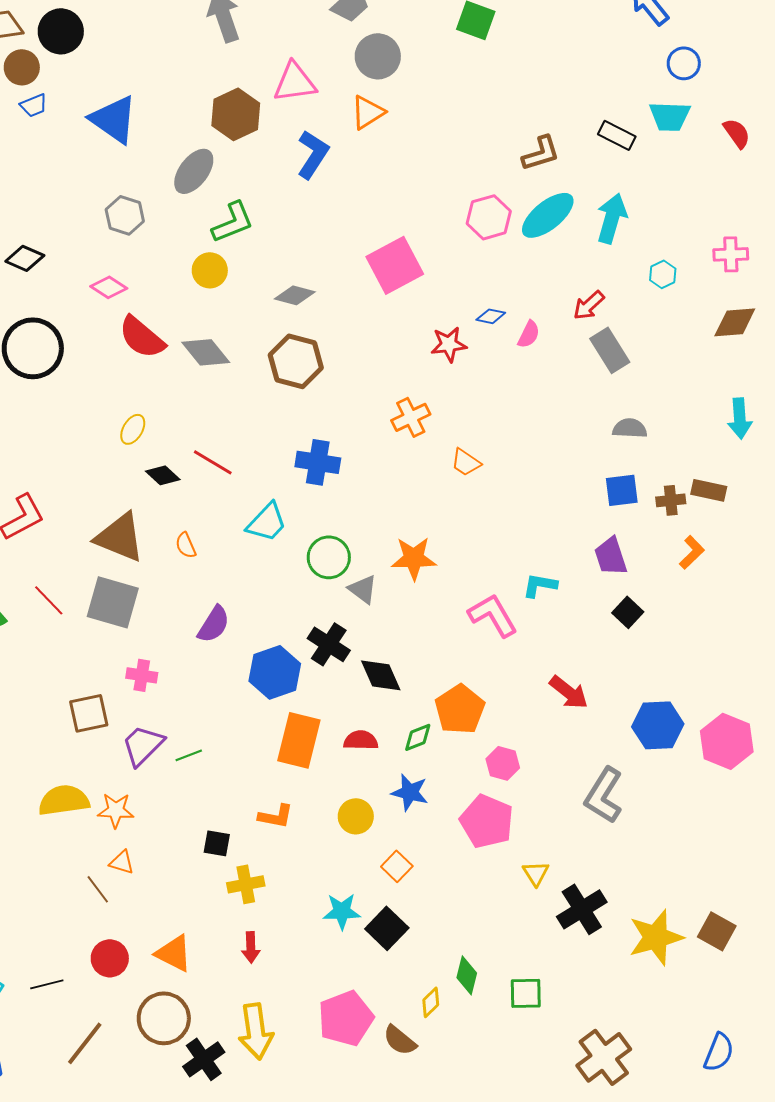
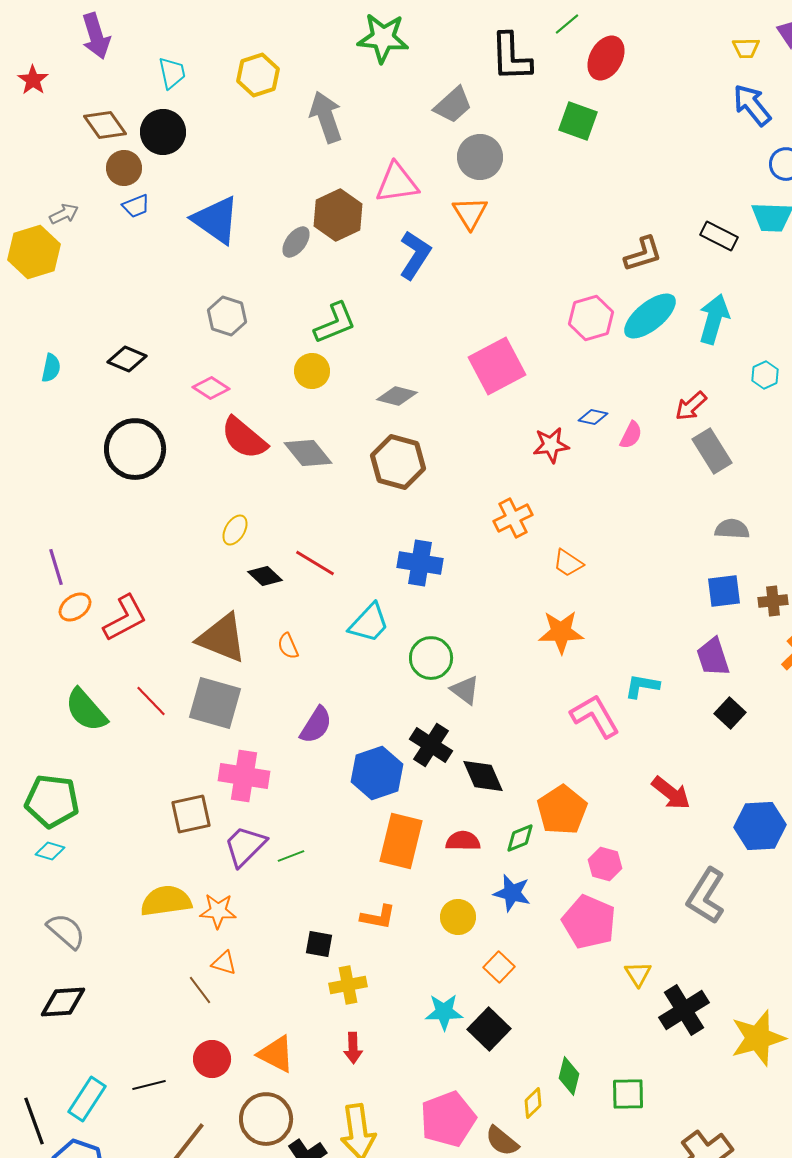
orange triangle: (368, 112) -> (470, 213), turned -30
gray ellipse: (194, 171) -> (296, 242), moved, size x0.7
orange star: (414, 558) -> (561, 632), moved
pink cross: (142, 675) -> (244, 776), size x1.6

